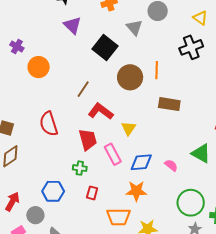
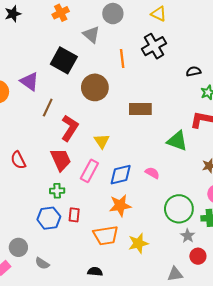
purple triangle: (72, 25) -> (29, 81), moved
orange line: (157, 70) -> (122, 58), moved
red L-shape: (101, 111) -> (70, 128), turned 95
red semicircle: (49, 124) -> (18, 160), moved, size x0.7
green triangle: (201, 153) -> (177, 141), moved
pink rectangle: (113, 154) -> (89, 171), turned 65
blue hexagon: (53, 191) -> (49, 218), moved

